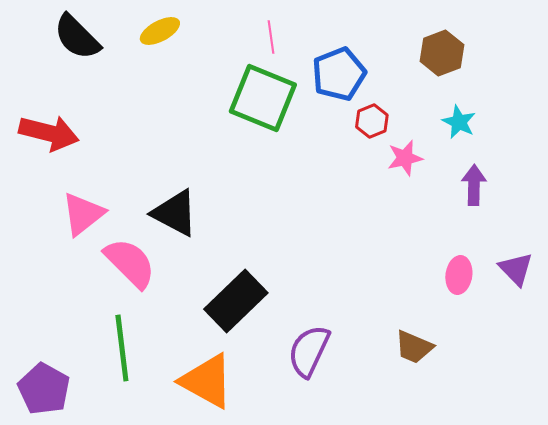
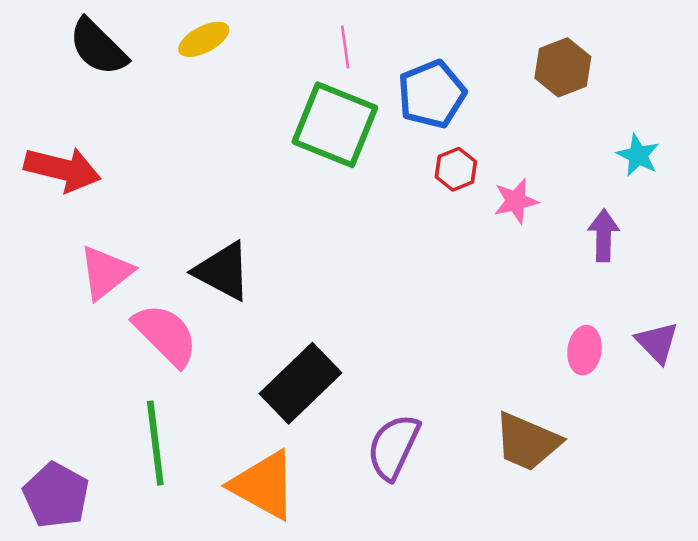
red hexagon: (372, 121) -> (456, 169), moved
cyan star: (459, 122) -> (638, 155), moved
brown trapezoid: (414, 347) -> (527, 442), size x1.4

